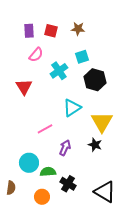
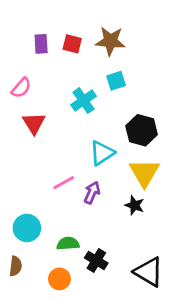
brown star: (78, 29) -> (110, 41), size x1.5
pink semicircle: (36, 55) -> (21, 88), moved
black hexagon: (95, 80) -> (142, 130), moved
purple arrow: (65, 148) -> (92, 193), moved
cyan circle: (29, 163) -> (27, 228), moved

